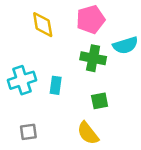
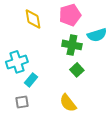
cyan rectangle: (56, 85) -> (31, 80), moved, turned 32
green square: (100, 101) -> (77, 70), moved, turned -32

